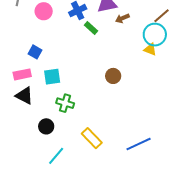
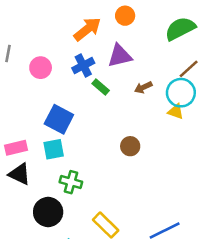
brown arrow: (122, 18) -> (143, 87), moved
blue square: (35, 52) -> (59, 119), moved, size x1.6
black circle: (46, 126) -> (48, 212), size x1.5

